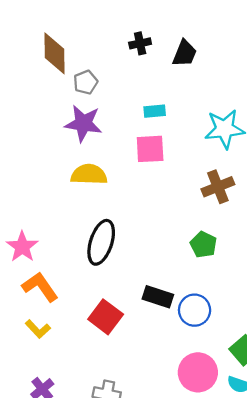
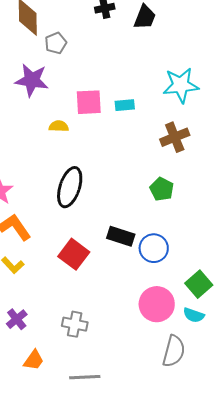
cyan rectangle: (155, 111) -> (125, 105), moved
purple star: (83, 123) -> (32, 80), moved
pink square: (150, 149) -> (89, 102), moved
yellow semicircle: (89, 175) -> (59, 126), size x0.6

